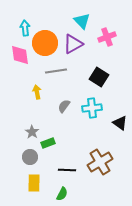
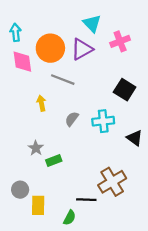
cyan arrow: (25, 28) -> (16, 32), moved
gray line: (56, 71) -> (63, 80), turned 30
black square: (99, 77) -> (125, 90), moved
gray circle: (30, 157) -> (20, 190), moved
black line: (67, 170) -> (86, 200), moved

